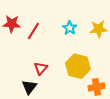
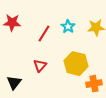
red line: (33, 31) -> (44, 34), moved
black triangle: (29, 87) -> (14, 83), moved

